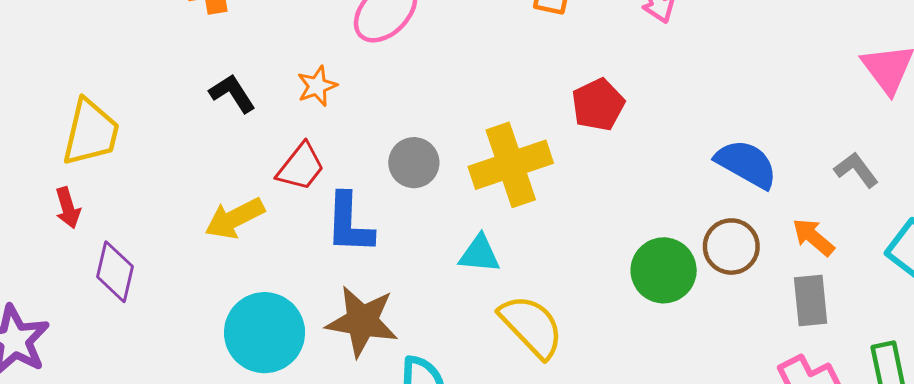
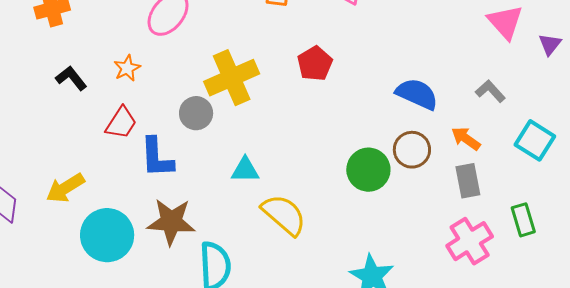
yellow cross: (511, 165) -> (232, 78), moved
yellow arrow: (235, 218) -> (65, 188), moved

